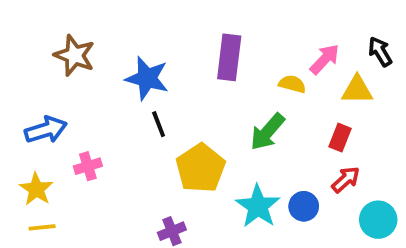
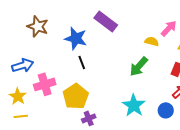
purple rectangle: (229, 57) -> (106, 21), moved, turned -60
pink cross: (88, 166) -> (45, 84), size x1.5
yellow pentagon: (201, 168) -> (76, 96), moved
blue circle: (304, 206) -> (166, 110), moved

